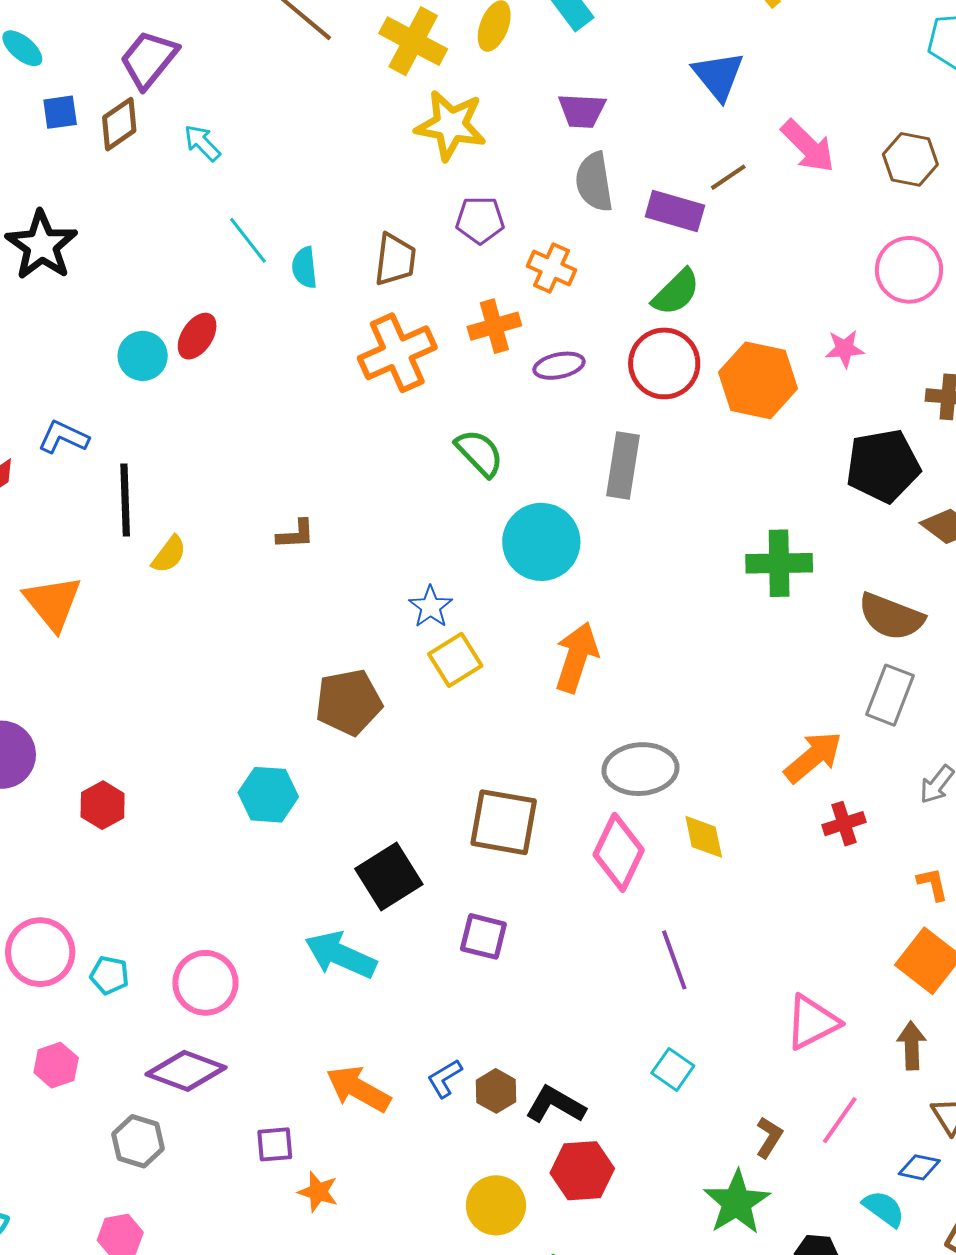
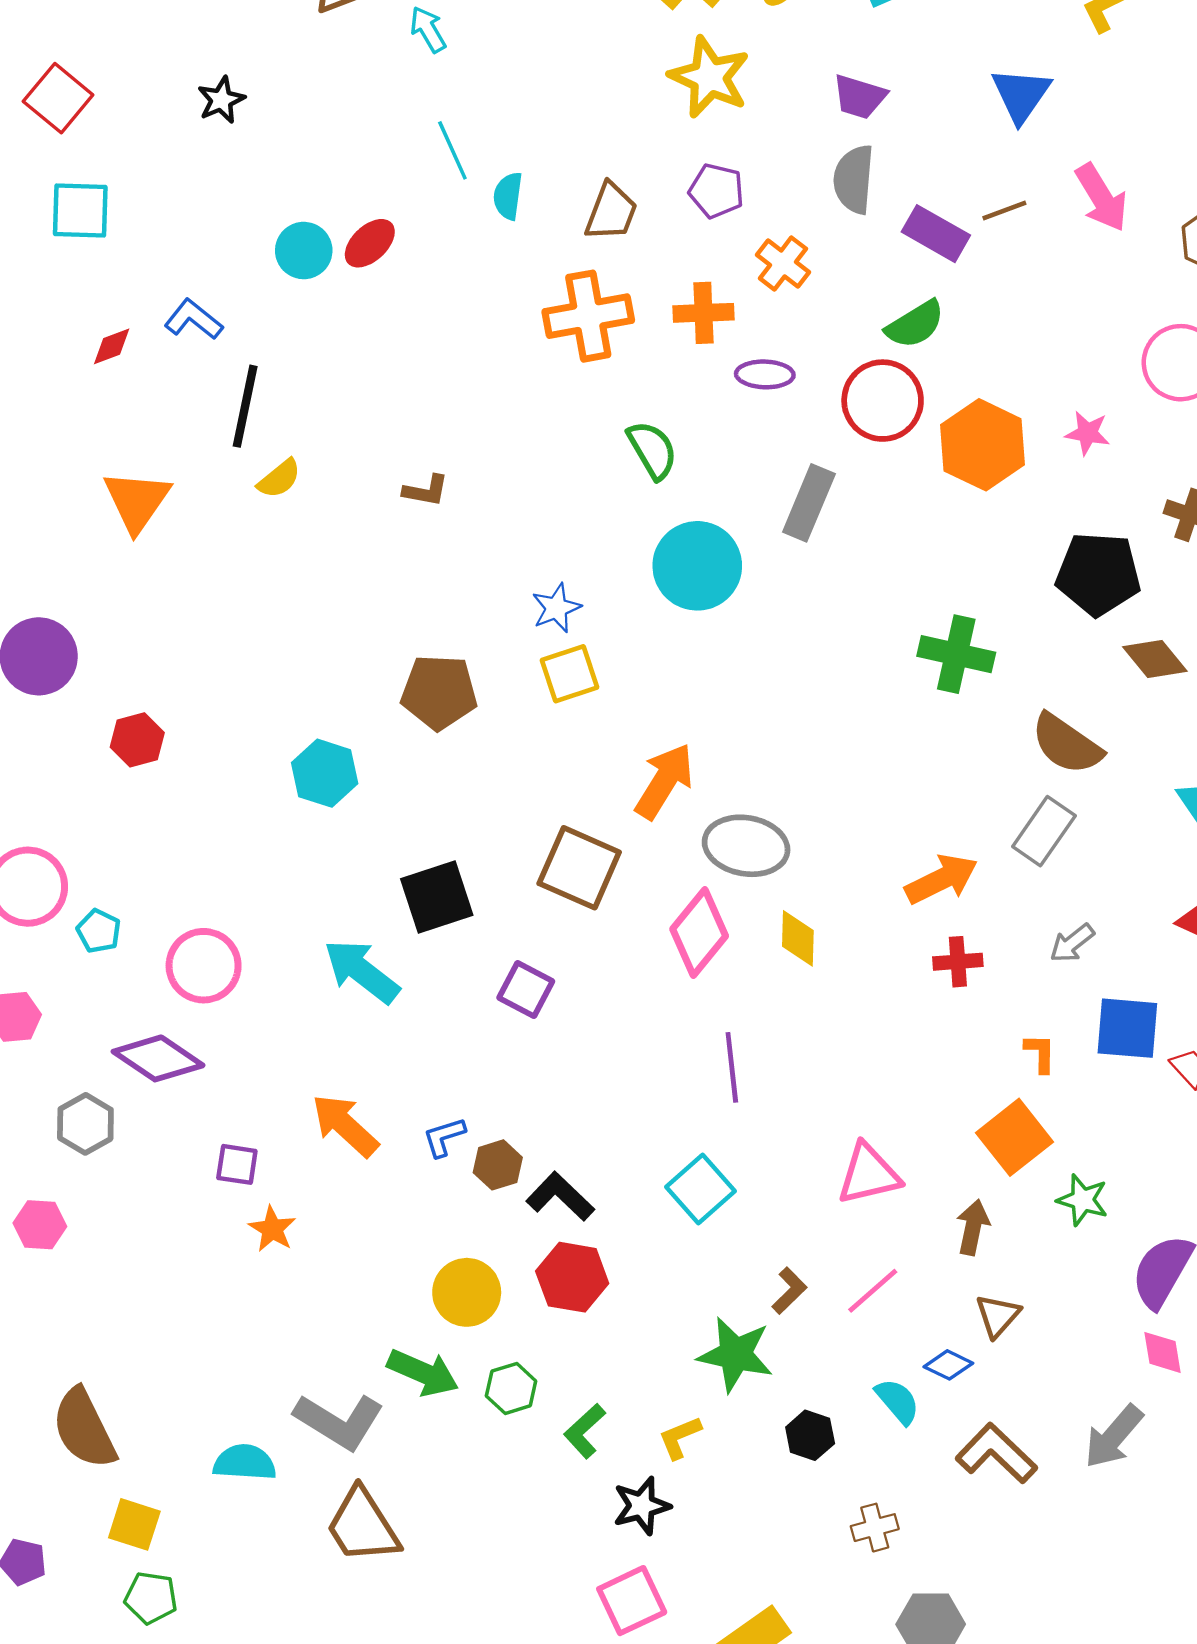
black star: (42, 245) -> (221, 100), size x0.6
orange arrow: (576, 657) -> (664, 781), moved
cyan square: (673, 1069) -> (700, 1189), size x1.4
green star: (737, 1202) -> (735, 1354), turned 30

